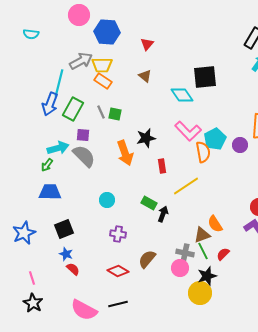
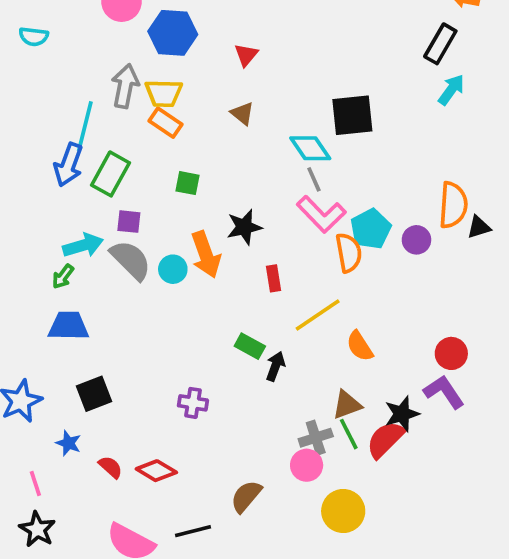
gray arrow: (81, 61) -> (125, 86), turned -50
gray line: (101, 112) -> (314, 179), moved
cyan circle: (107, 200) -> (173, 269), moved
orange semicircle: (215, 224) -> (360, 346), moved
gray cross: (185, 253) -> (316, 438), turned -30
blue star: (66, 254) -> (68, 443), moved
red semicircle: (223, 254) -> (385, 440), size x1.6
brown semicircle: (147, 259) -> (246, 496), moved
red diamond: (118, 271) -> (156, 471), moved
black star: (207, 276) -> (402, 414), moved

